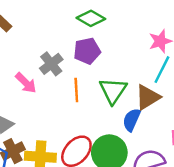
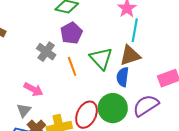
pink arrow: (26, 83) -> (33, 89), moved
brown triangle: (148, 97) -> (130, 55), turned 30

